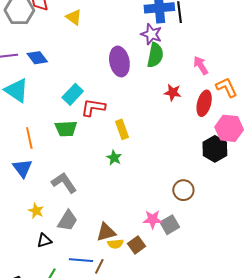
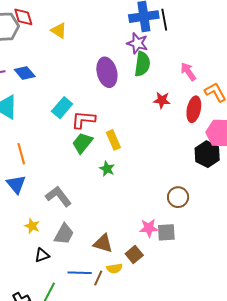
green trapezoid: (66, 129) -> (82, 143), moved, turned 135
gray square: (170, 225) -> (166, 232), turned 30
brown triangle: (106, 232) -> (103, 243), turned 35
yellow semicircle: (115, 244) -> (114, 268), moved

